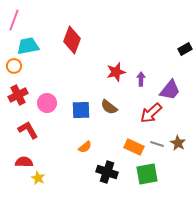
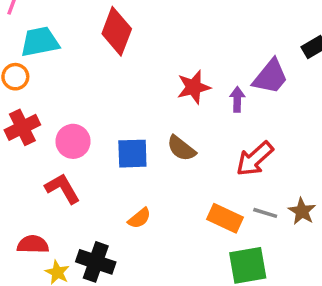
purple trapezoid: (170, 90) -> (270, 77), moved
red L-shape: (28, 130) -> (63, 189), moved
black cross: (107, 172) -> (96, 262), moved

